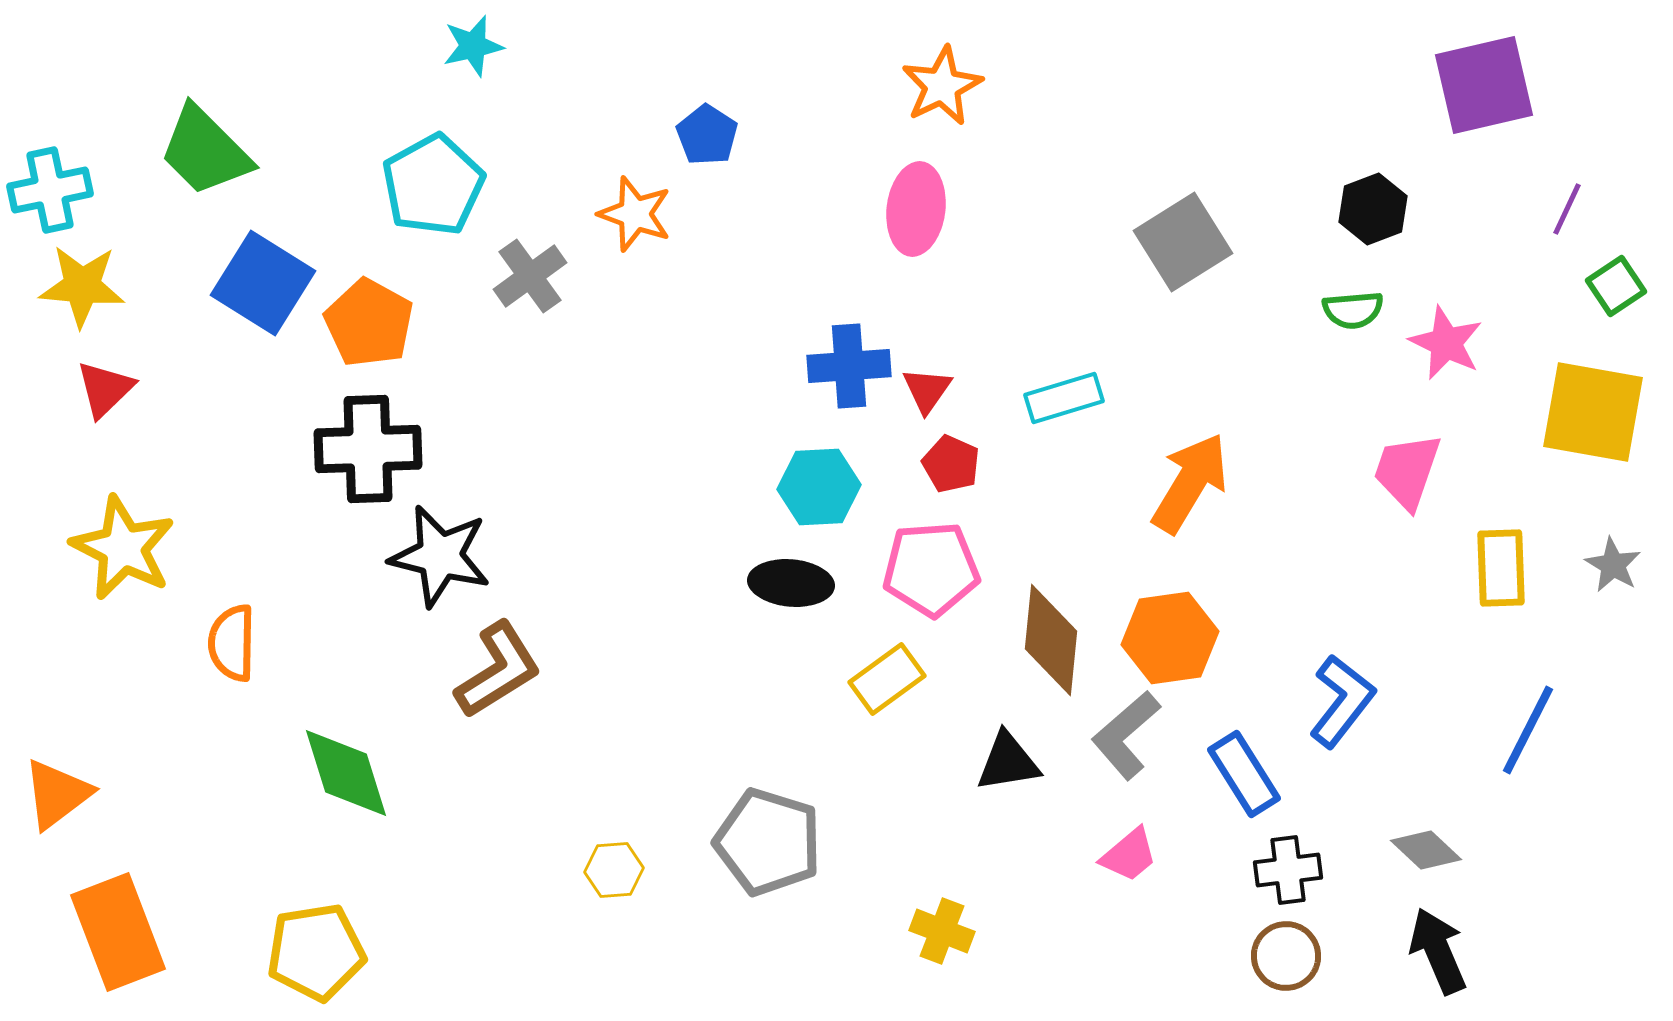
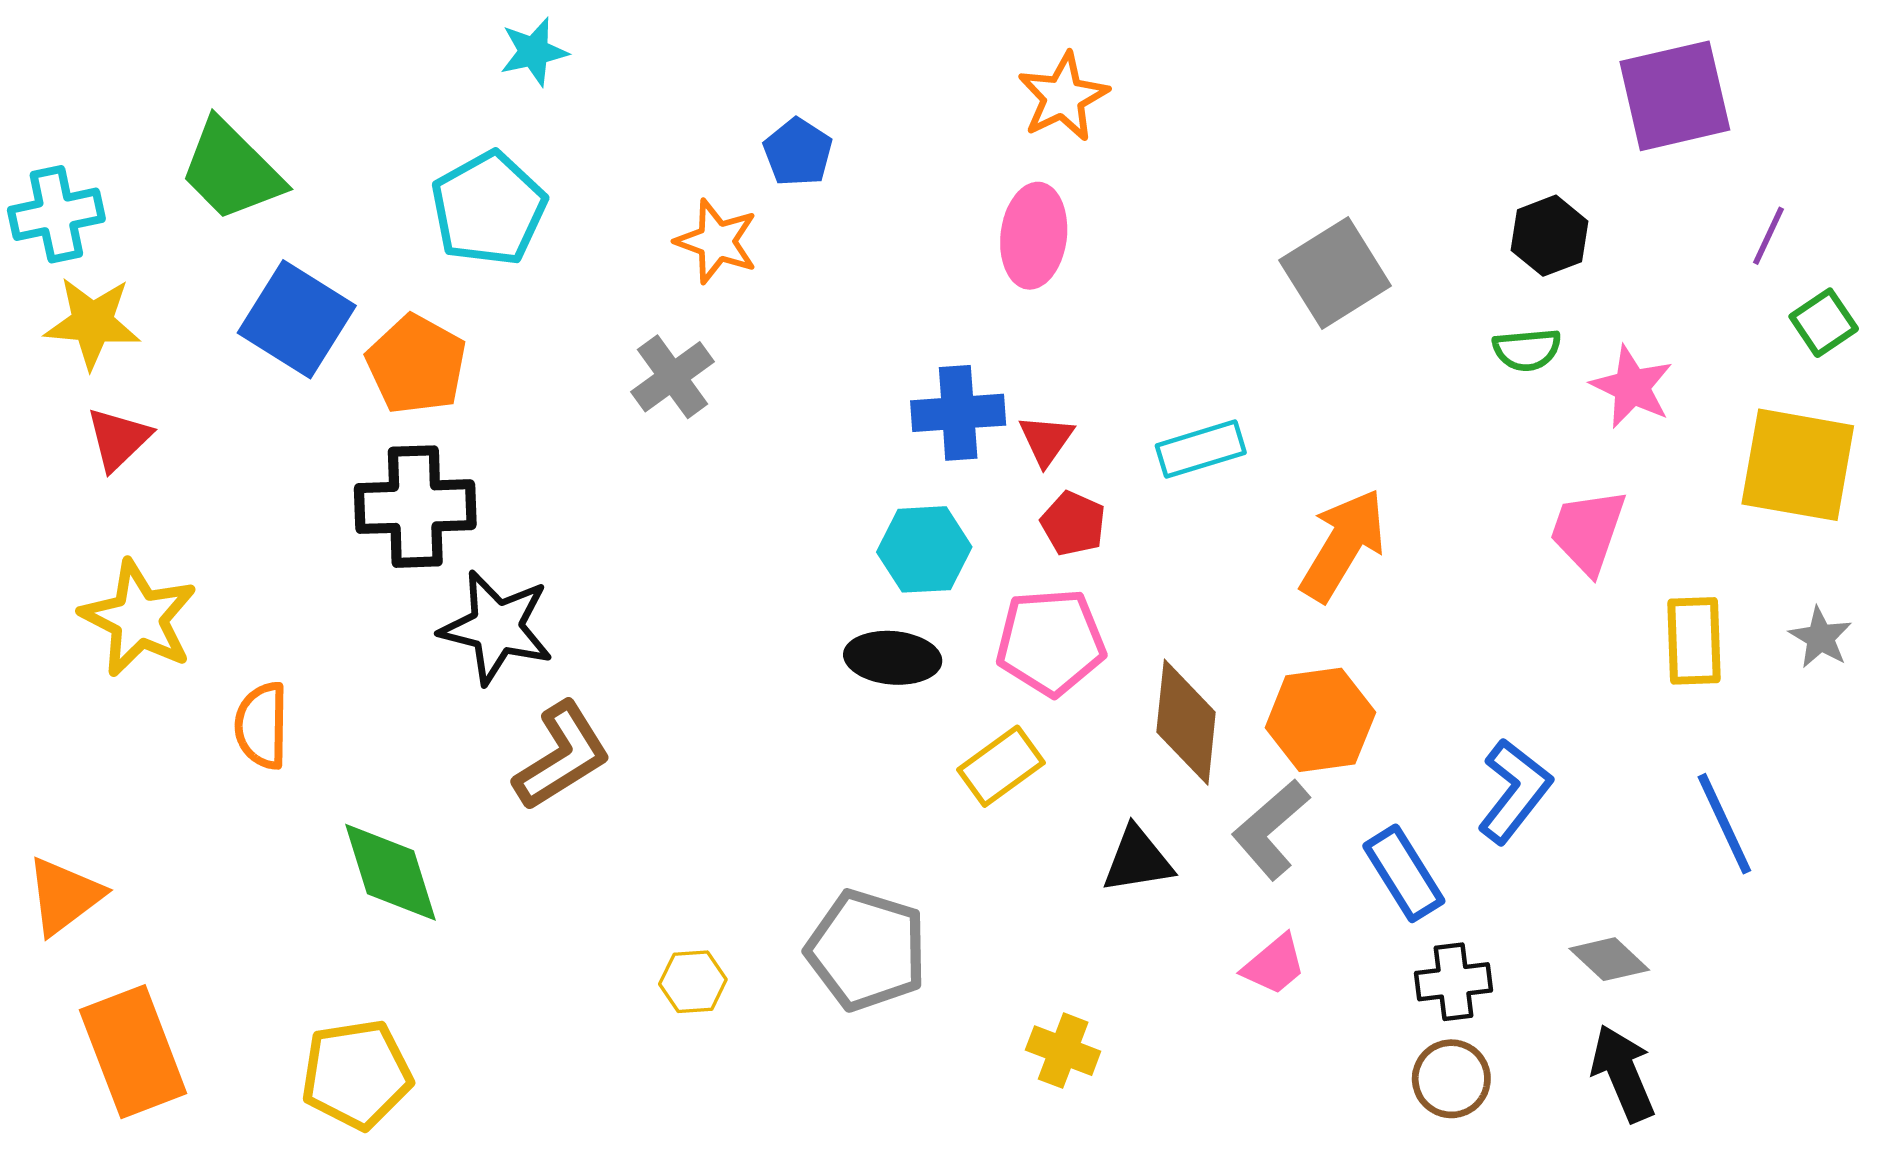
gray cross: (530, 276) -> (673, 377), moved
blue line: (1528, 730) -> (1724, 824), turned -52

